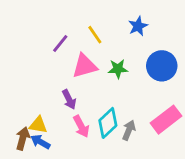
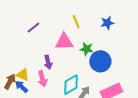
purple line: (60, 43) -> (33, 28), moved
blue circle: (162, 66) -> (100, 61), moved
pink arrow: (81, 126) -> (42, 79), moved

